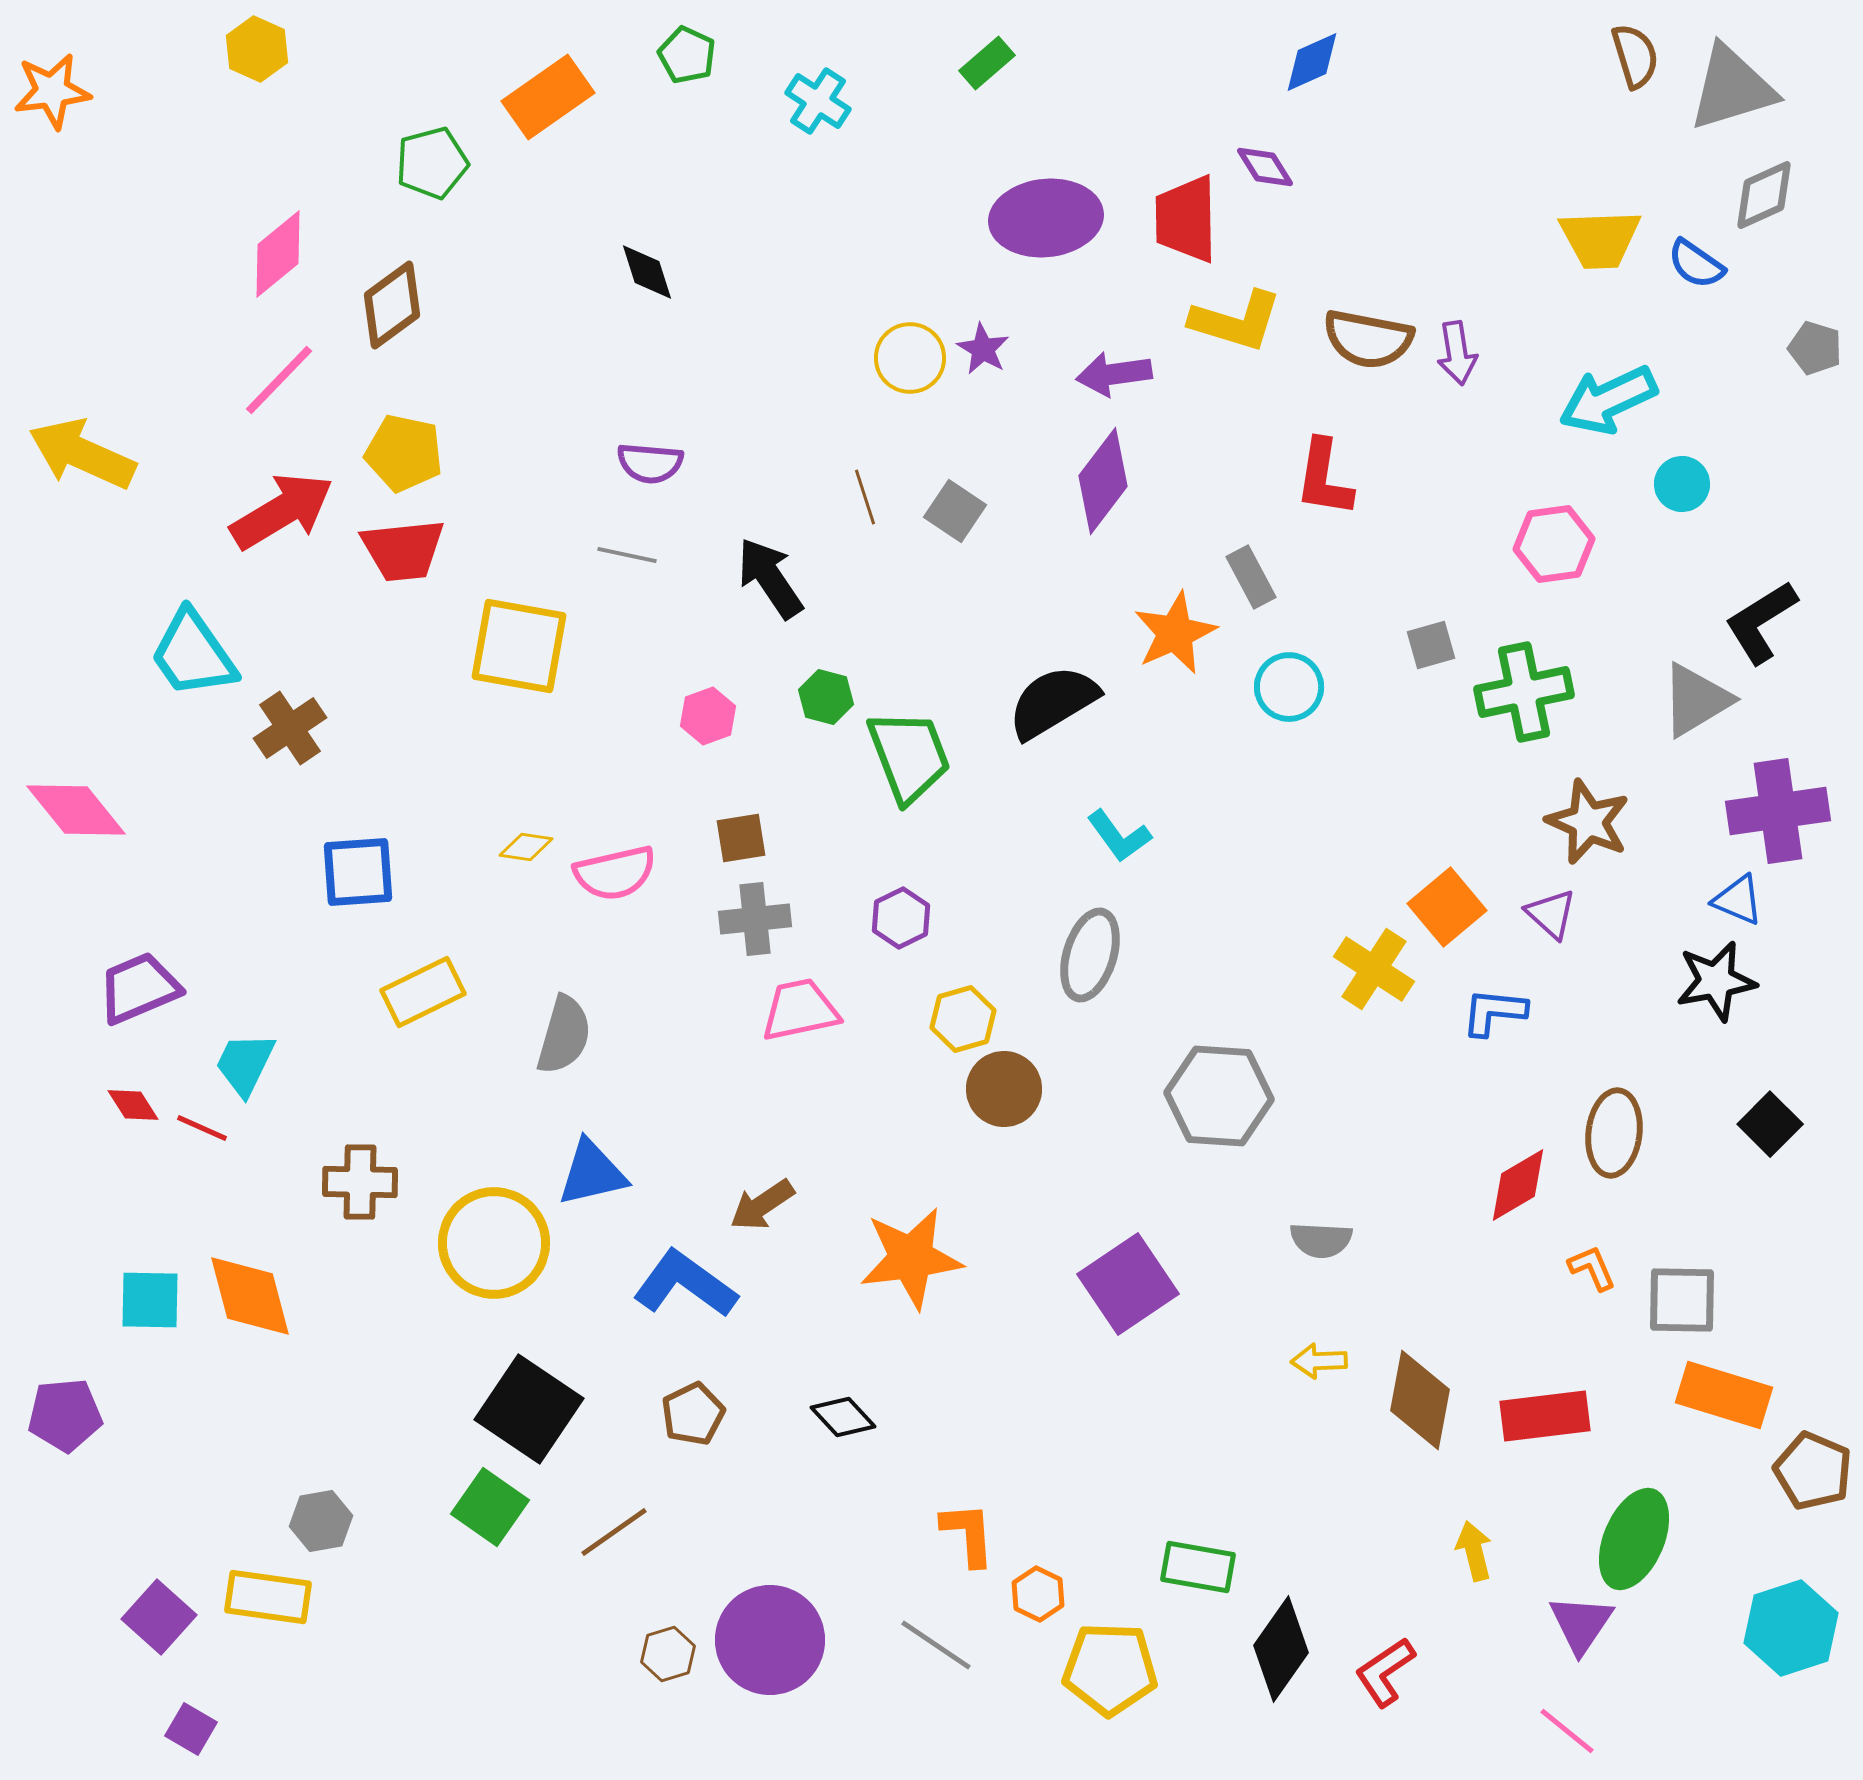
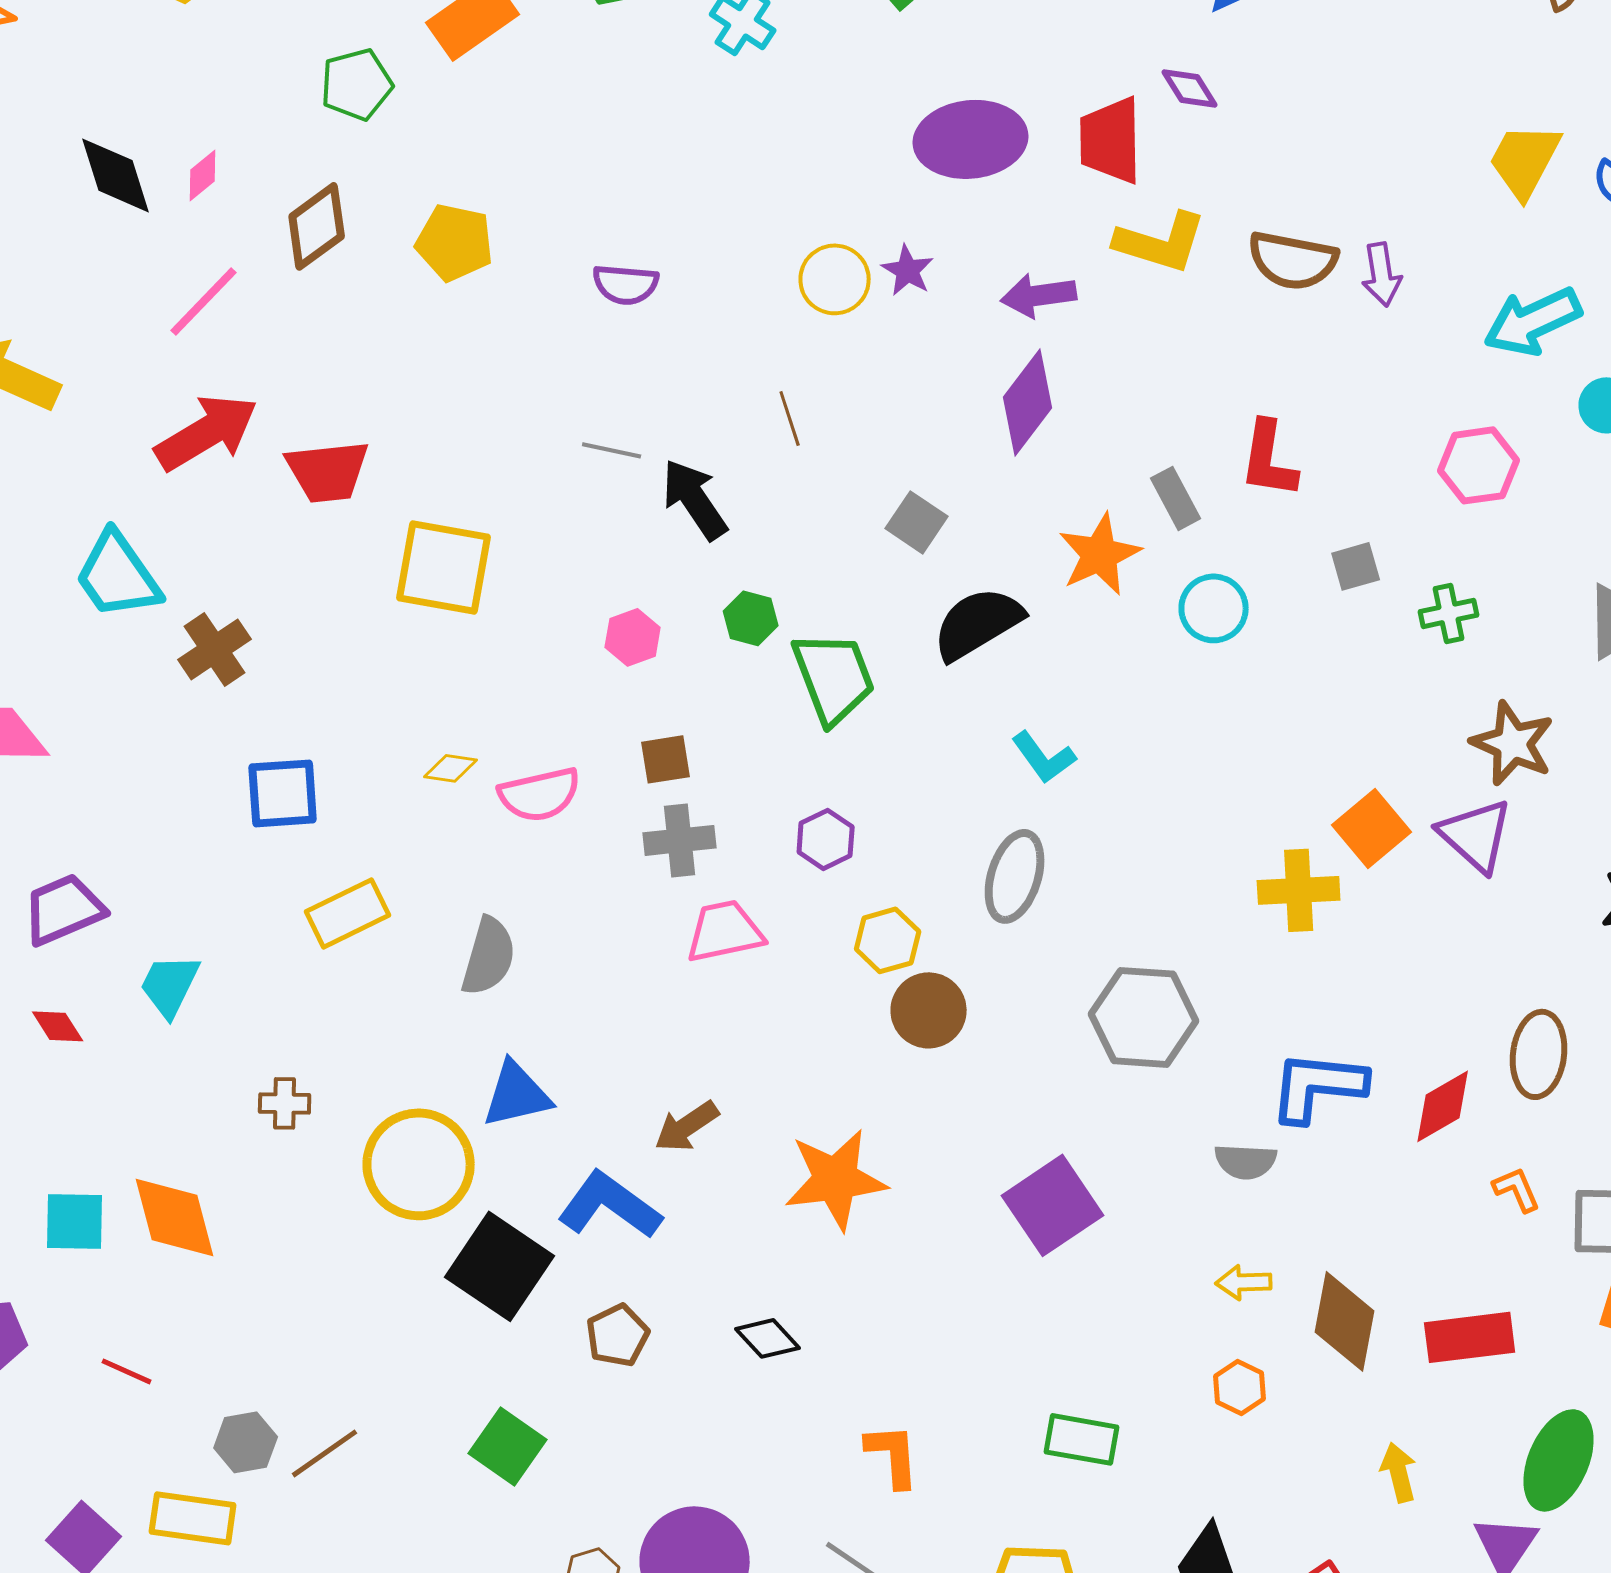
yellow trapezoid: (1600, 239) -> (1525, 160), turned 120
pink diamond: (278, 254) -> (203, 175), size x0.6
black diamond: (647, 272) -> (116, 175), moved, size x1.4
yellow pentagon: (404, 453) -> (455, 242), moved
purple semicircle: (650, 463) -> (626, 284), moved
red L-shape: (1324, 478) -> (1269, 459), moved
gray square: (955, 511) -> (917, 522), moved
gray line: (627, 555) -> (612, 450), moved
green cross: (1524, 692) -> (1449, 613), size x0.6
purple triangle: (1551, 914) -> (1476, 835), size x1.5
yellow cross: (1374, 969) -> (1299, 890), turned -36
blue L-shape: (1494, 1012) -> (1318, 1086), moved, size x1.5
red line: (202, 1128) -> (127, 1371), moved
brown cross: (360, 1182) -> (285, 1103), size x0.7
black square: (529, 1409) -> (500, 1266), moved
green square: (490, 1507) -> (508, 1446), moved
brown line: (614, 1532) -> (325, 1453), moved
green rectangle: (1198, 1567) -> (1082, 1439), moved
orange hexagon: (1038, 1594) -> (1240, 1387), moved

